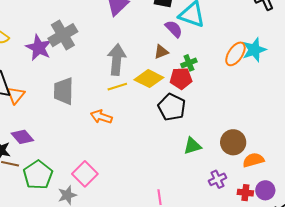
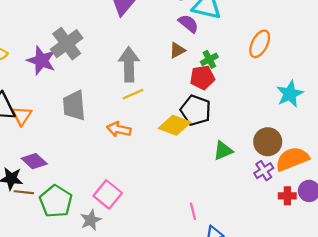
cyan star: (254, 50) -> (290, 94), moved
yellow diamond: (149, 79) -> (175, 125), moved
orange semicircle: (253, 160) -> (292, 159), size x1.4
purple cross: (218, 179) -> (264, 171), moved

